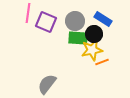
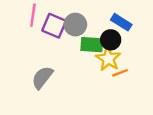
gray circle: (75, 21) -> (75, 25), moved
yellow star: (92, 50) -> (108, 59), turned -30
gray semicircle: (47, 84) -> (42, 78), moved

